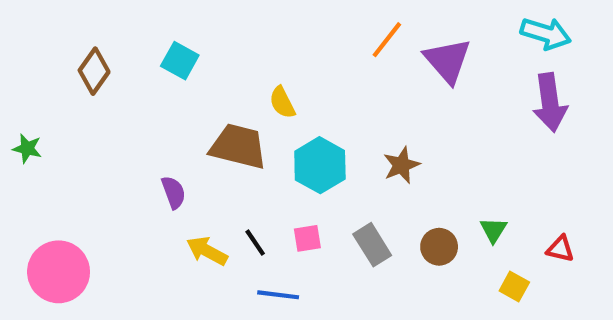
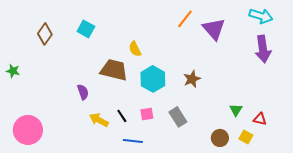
brown circle: (439, 247) -> (220, 138), moved
red triangle: (560, 249) -> (260, 119), moved

